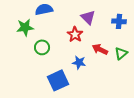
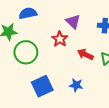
green circle: (42, 47) -> (26, 52), size x1.5
blue star: (79, 62) -> (76, 85), moved

